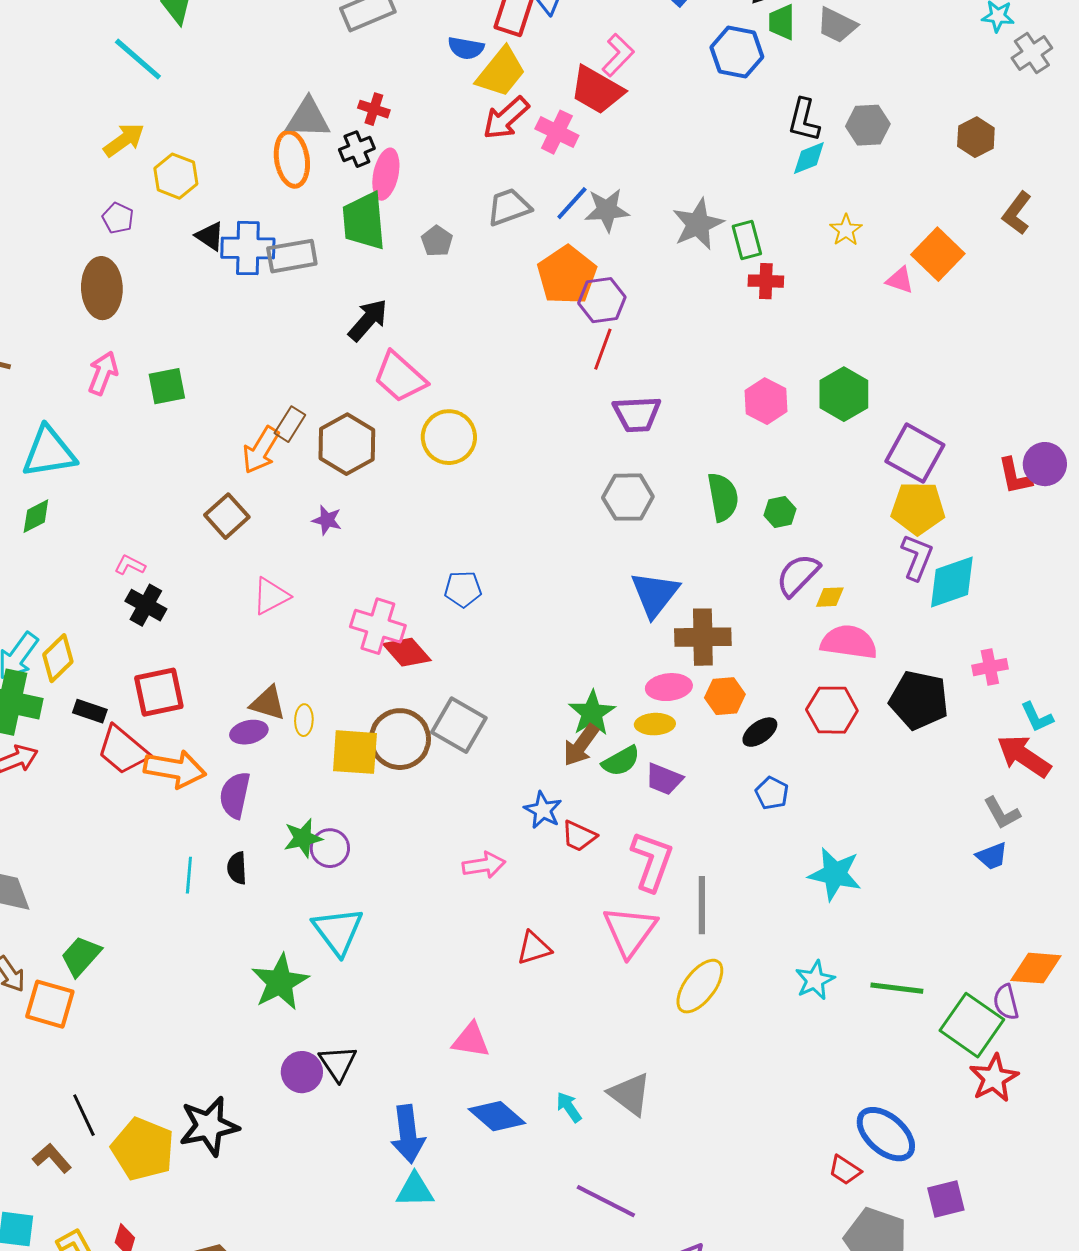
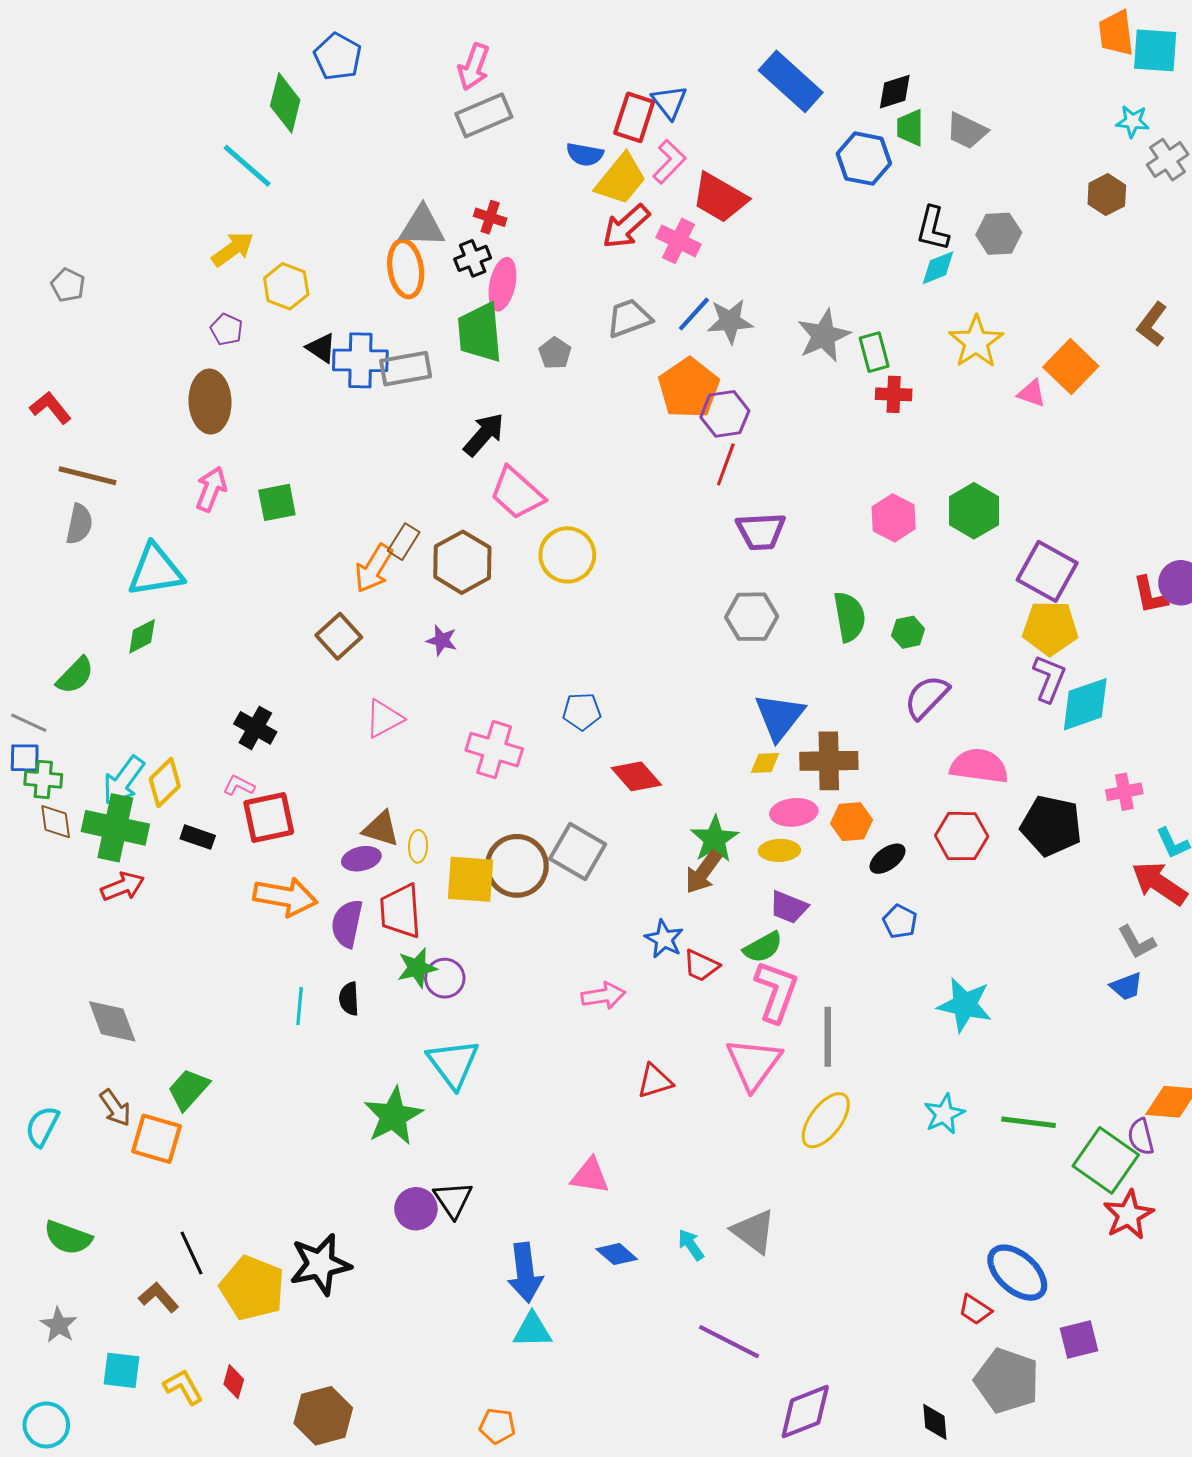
pink L-shape: (618, 55) -> (669, 162), moved
brown hexagon: (976, 137) -> (1107, 195), moved
yellow star: (846, 230) -> (976, 342), size x1.6
pink L-shape: (130, 565) -> (239, 786), moved
yellow diamond: (830, 597) -> (765, 763), moved
red diamond: (407, 652) -> (636, 776), moved
red trapezoid: (123, 750) -> (401, 911), moved, turned 46
green semicircle: (621, 761) -> (763, 947), moved
blue diamond: (497, 1116) -> (617, 1254), size x0.7

